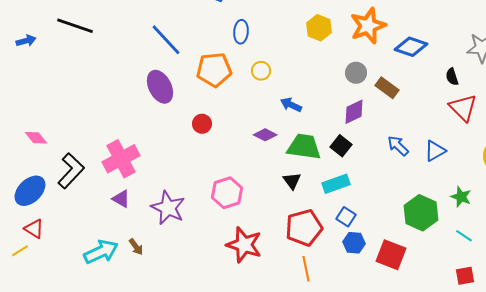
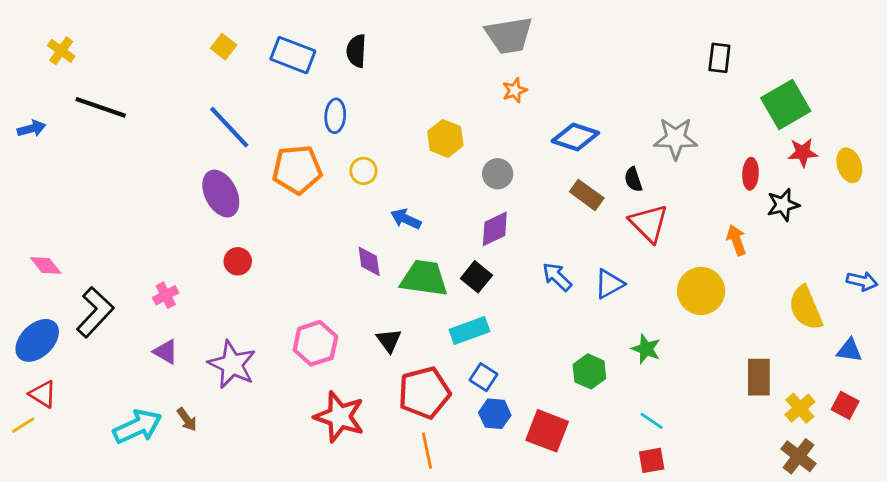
orange star: (368, 26) -> (515, 90), moved, size x0.5
yellow hexagon: (319, 28) -> (445, 138), moved
brown rectangle: (387, 88) -> (587, 195), moved
red circle: (202, 124) -> (238, 261), moved
purple diamond: (265, 135) -> (369, 261), turned 55
pink cross: (121, 159) -> (166, 295), size x0.5
black triangle: (292, 181) -> (389, 340), moved
green hexagon: (421, 213) -> (589, 371), size x0.7
cyan line: (464, 236) -> (652, 421), moved

